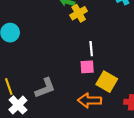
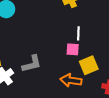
yellow square: (107, 82) -> (89, 65), turned 30

